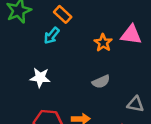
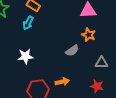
orange star: (103, 43) -> (89, 35), moved

